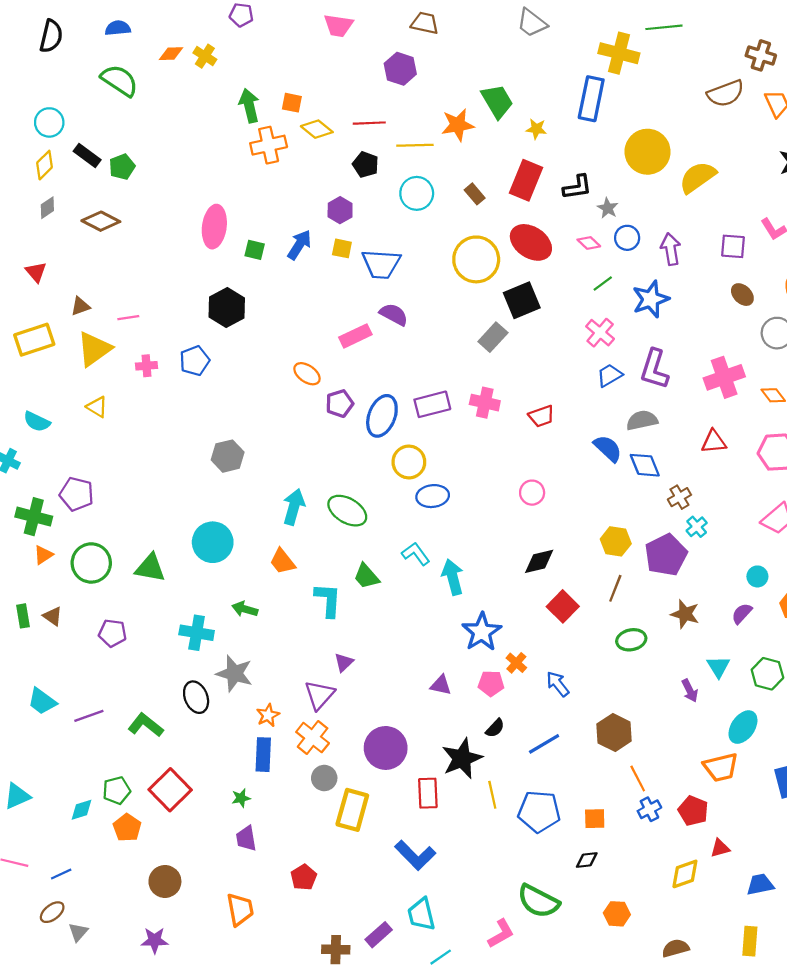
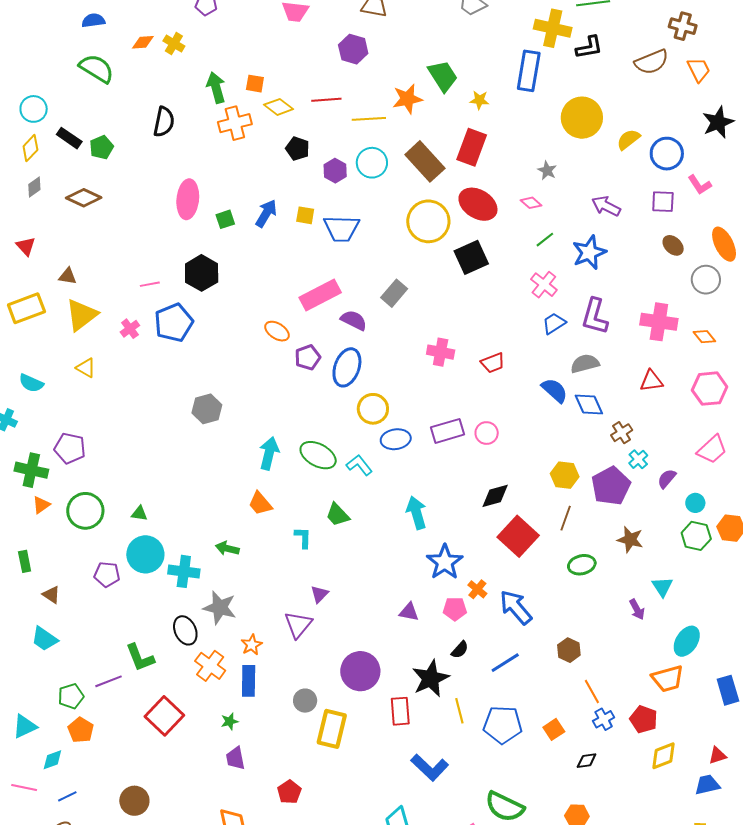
black semicircle: (51, 36) -> (164, 122), moved
black pentagon: (366, 165) -> (298, 149), moved
yellow semicircle: (698, 177) -> (628, 139), size x0.7
black L-shape: (577, 187) -> (589, 47), moved
brown rectangle: (475, 194) -> (425, 161), size x2.0
purple hexagon: (340, 210) -> (335, 171), moved
blue circle: (627, 238) -> (667, 154), moved, size x1.4
purple arrow: (671, 249) -> (606, 206), turned -52
green square: (255, 250) -> (225, 219), turned -30
brown triangle: (80, 306) -> (68, 276), turned 30
purple semicircle: (394, 314) -> (354, 320), moved
pink line: (128, 318) -> (150, 284), moved
pink rectangle: (355, 336) -> (320, 295), size x1.4
gray rectangle: (493, 337) -> (394, 293), moved
blue pentagon: (195, 361) -> (174, 323), size x1.4
pink cross: (146, 366) -> (130, 329), turned -30
pink cross: (724, 377) -> (659, 322), turned 30
purple rectangle: (432, 404) -> (448, 431), moved
cyan circle: (213, 542) -> (145, 554), moved
cyan L-shape: (416, 554) -> (359, 465), moved
green triangle: (150, 568) -> (139, 514), size x0.6
cyan L-shape: (328, 600) -> (303, 538), size x0.7
red square: (563, 606) -> (518, 536), size x1.4
purple semicircle: (742, 613) -> (667, 479), moved
brown triangle: (53, 616) -> (51, 595), moved
green hexagon: (767, 674) -> (696, 536), moved
blue arrow: (558, 684) -> (516, 607), size x1.5
purple line: (89, 716) -> (109, 681), moved
green L-shape: (146, 725) -> (140, 658), turned -148
brown hexagon: (614, 732) -> (569, 650), size x0.7
orange cross: (313, 737) -> (210, 666), moved
green pentagon: (117, 790) -> (71, 696), moved
cyan diamond: (81, 810) -> (52, 760), moved
orange square: (595, 819) -> (554, 729), turned -30
orange pentagon: (127, 828) -> (81, 730), moved
red triangle: (720, 848) -> (718, 755), moved
blue L-shape: (415, 855) -> (430, 767), moved
black diamond: (587, 860) -> (587, 761), moved
yellow diamond: (685, 874) -> (664, 756), moved
brown circle: (165, 881) -> (134, 801), moved

